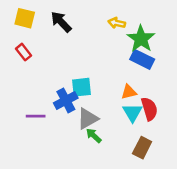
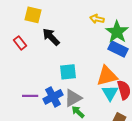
yellow square: (25, 18) -> (33, 15), moved
black arrow: (61, 22) -> (51, 37), moved
orange triangle: (129, 92) -> (107, 76), size x1.6
blue cross: (66, 100) -> (53, 97), moved

